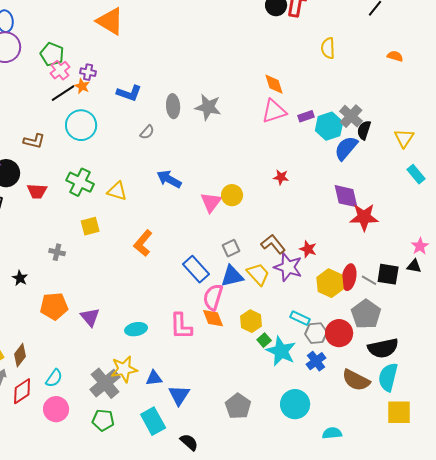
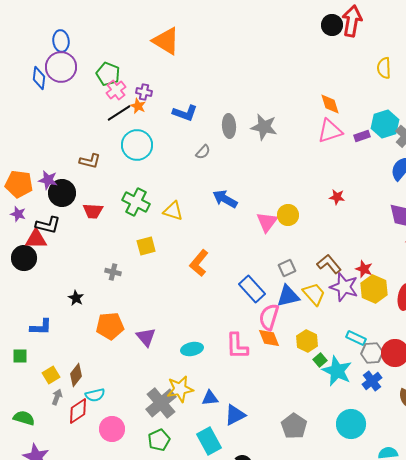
cyan hexagon: (329, 126) -> (385, 124), moved
yellow hexagon: (330, 283) -> (374, 289), moved
cyan semicircle: (54, 378) -> (95, 395), moved, turned 42
blue triangle: (179, 395) -> (235, 415), turned 30
green pentagon: (103, 420) -> (159, 440), turned -30

